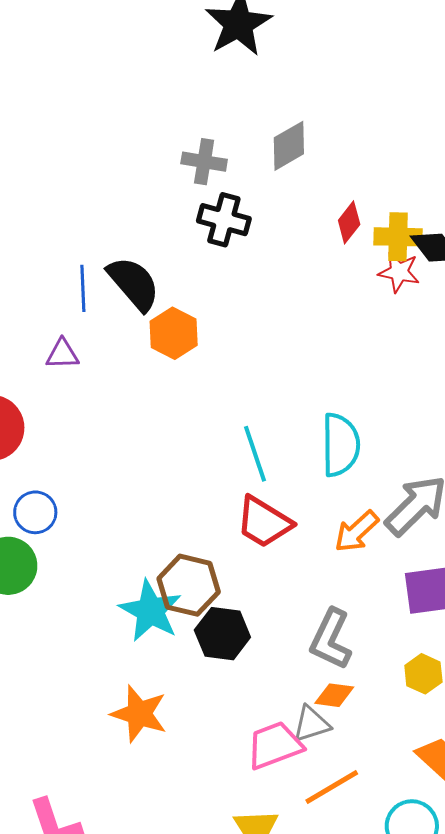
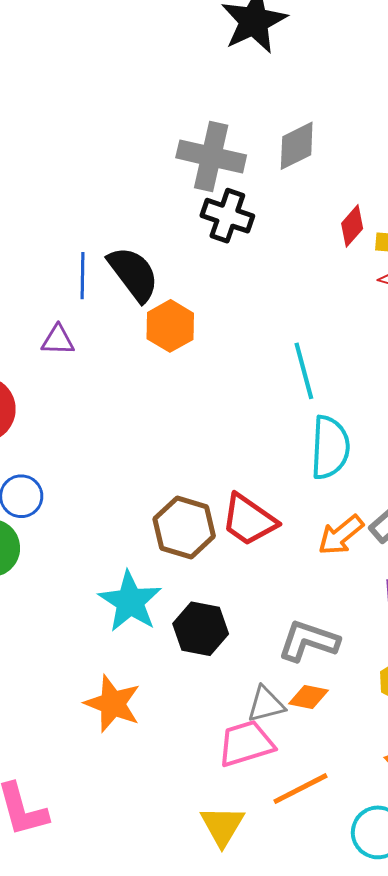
gray cross: (204, 162) -> (211, 156), size x1.5
cyan line: (255, 454) -> (304, 371), moved
brown hexagon: (189, 585) -> (184, 527), moved
gray L-shape: (331, 639) -> (308, 641), turned 80
gray triangle: (311, 724) -> (266, 704), moved

